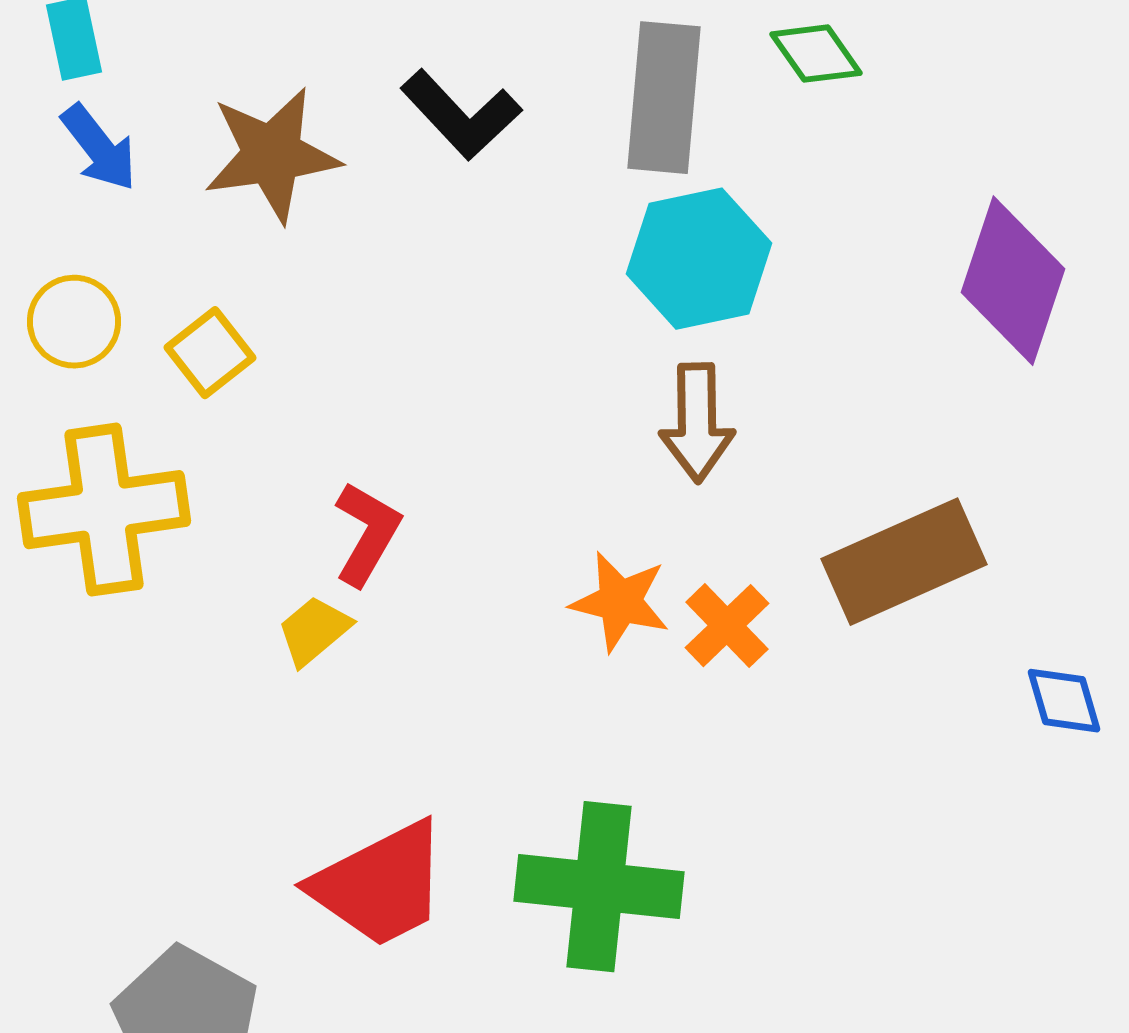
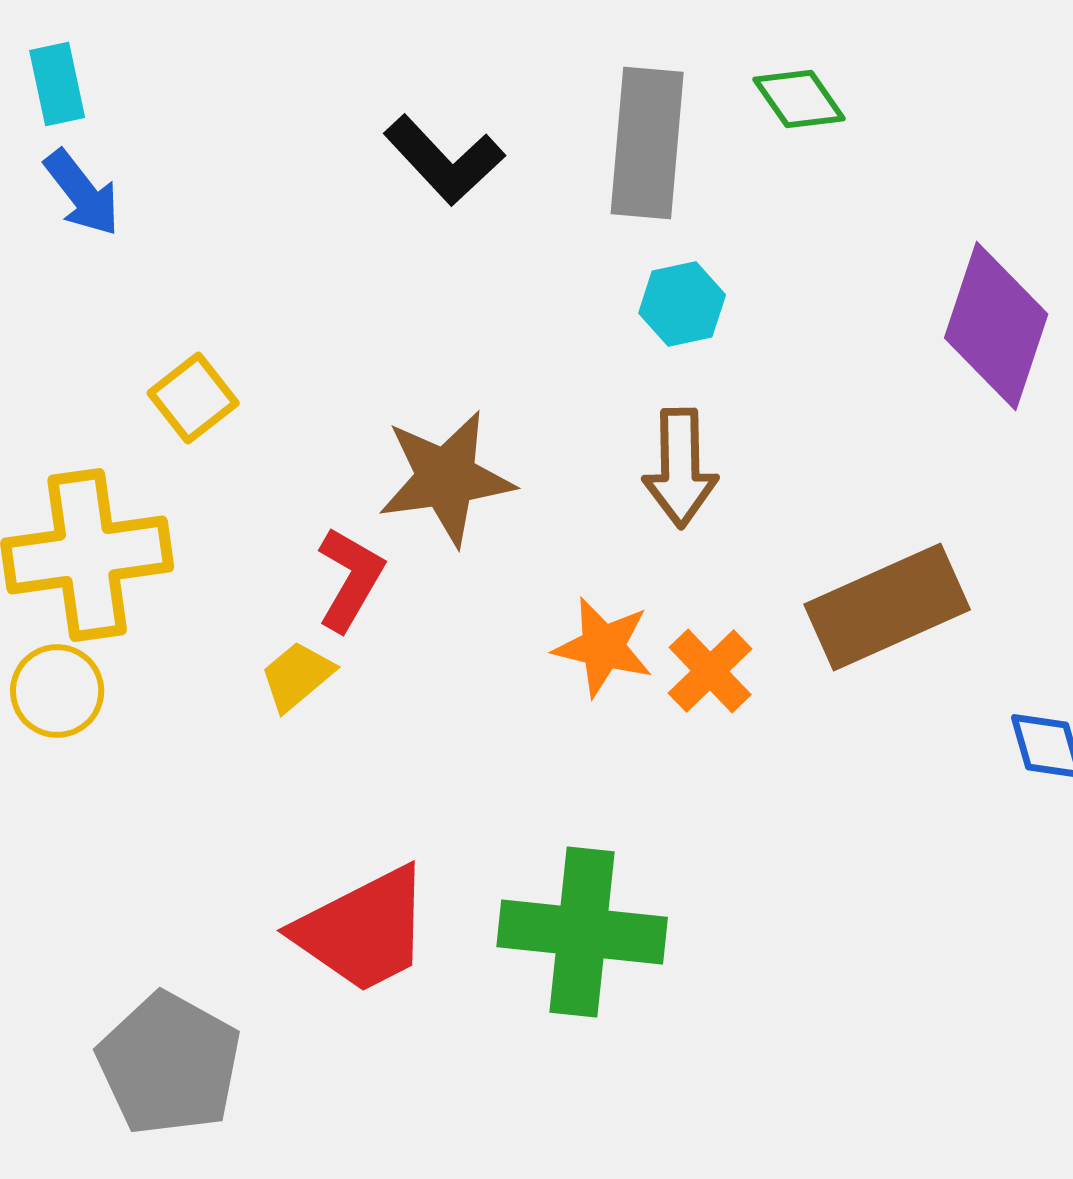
brown star: (272, 155) -> (446, 478), moved
cyan hexagon: (699, 259) -> (682, 304), size x0.6
yellow circle: (74, 322) -> (57, 691), moved

